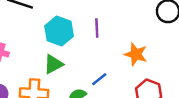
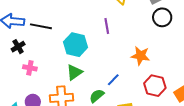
purple line: (97, 28) -> (107, 26), moved

